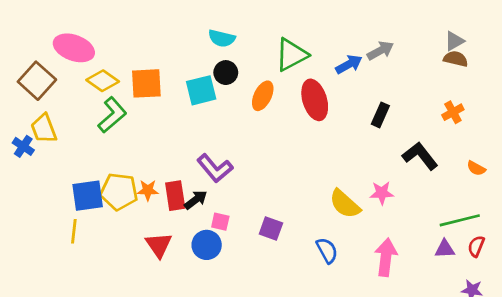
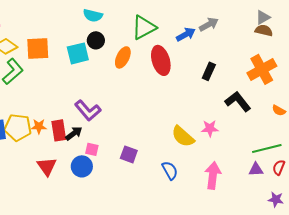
orange cross: (453, 112) -> (262, 69), size x1.8

